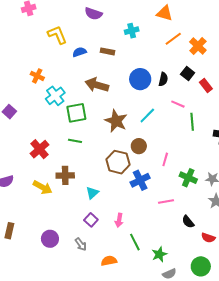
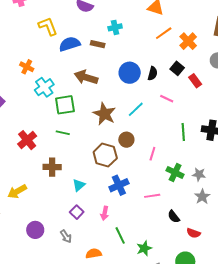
cyan cross: (132, 31) -> (115, 27), moved
blue semicircle: (79, 52) -> (70, 44), size x1.5
green line: (192, 122) -> (183, 132), moved
blue cross: (140, 180) -> (119, 185), moved
yellow arrow: (43, 187) -> (17, 191), moved, turned 120

